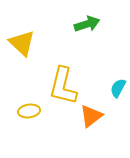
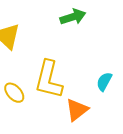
yellow ellipse: (29, 111) -> (14, 93), moved, turned 55

